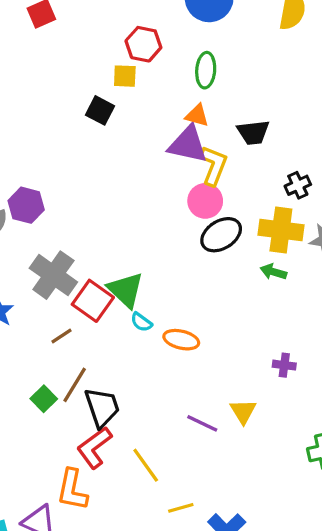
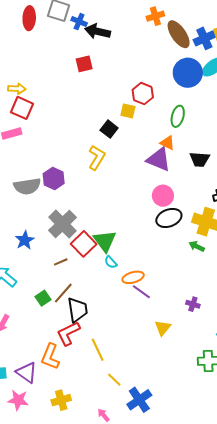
yellow L-shape: (214, 165) -> (97, 158), moved
orange ellipse: (181, 340) -> (133, 277), turned -40
purple line: (202, 423) -> (141, 292), moved
yellow line: (181, 508) -> (114, 380), turned 49

